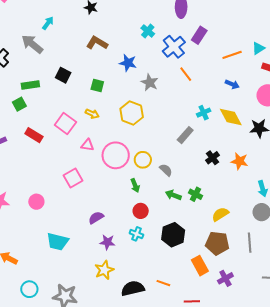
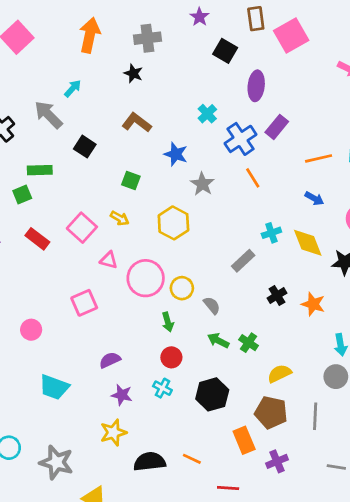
black square: (63, 75) -> (85, 147), moved

